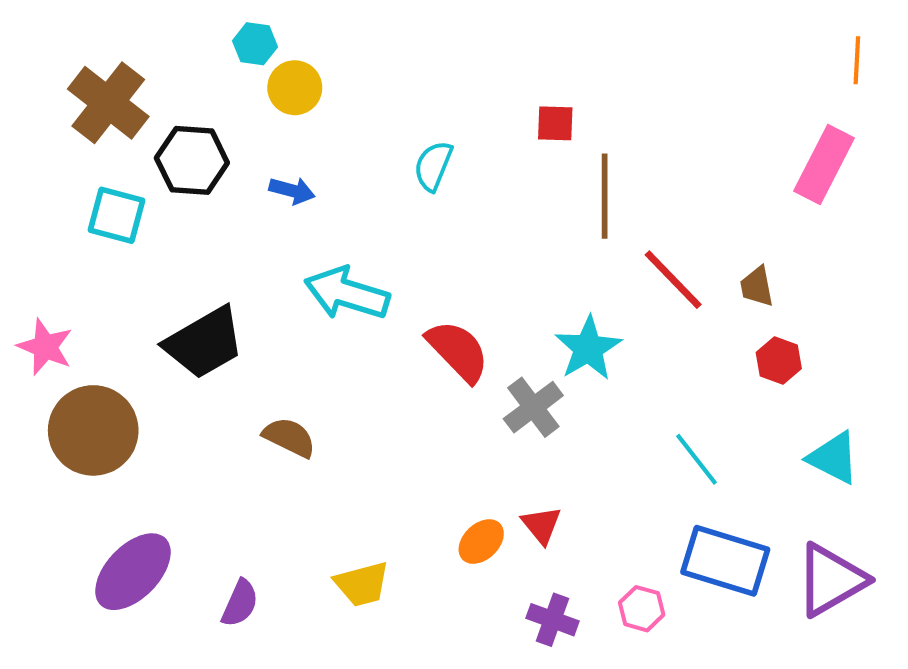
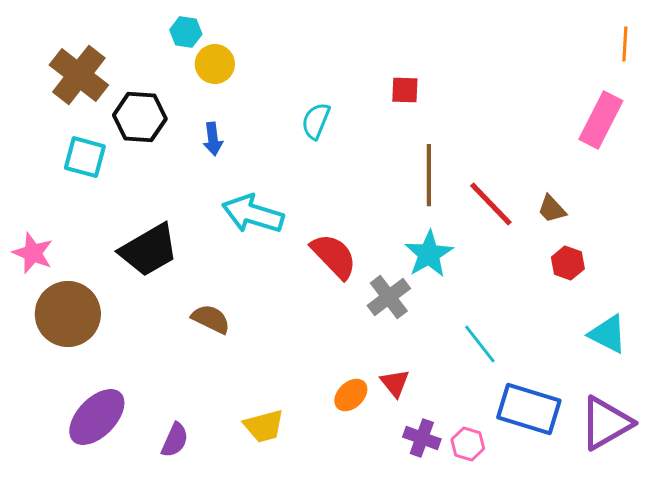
blue arrow: (292, 191) -> (213, 139), turned 68
brown line: (605, 196) -> (429, 175), moved
brown trapezoid: (757, 287) -> (552, 209), turned -32
cyan line: (696, 459) -> (480, 344), moved
purple cross: (553, 620) -> (422, 438), moved

